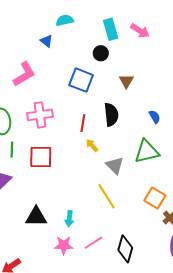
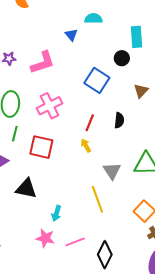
pink cross: (40, 115) -> (49, 106), turned -30
black semicircle: (111, 115) -> (119, 120), size x0.7
yellow arrow: (92, 145) -> (86, 145), moved
black triangle: (36, 217) -> (26, 189), moved

